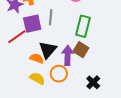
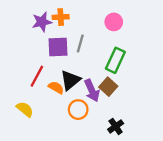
red line: (17, 37) -> (37, 76), moved, turned -36
purple arrow: (68, 55) -> (92, 90), turned 144
yellow semicircle: (37, 78) -> (25, 109), moved

